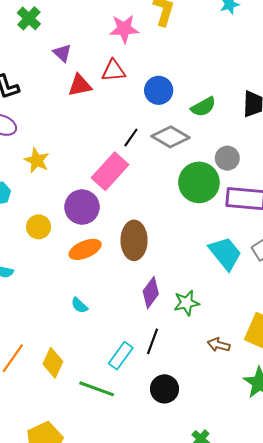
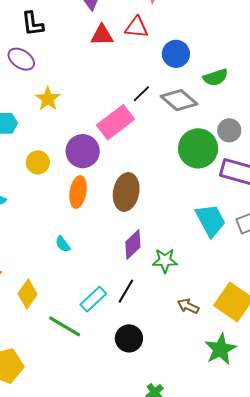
orange ellipse: (85, 249) -> (78, 192), turned -68

